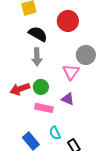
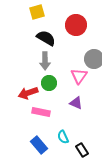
green circle: (41, 87) -> (49, 83), moved
pink rectangle: (44, 108) -> (41, 112), moved

